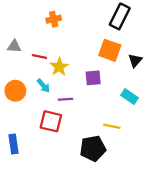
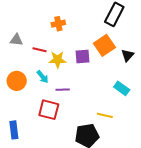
orange cross: (54, 19) -> (58, 24), moved
orange square: (110, 50) -> (104, 45), turned 35
yellow star: (59, 67) -> (58, 60), turned 30
purple square: (93, 78) -> (83, 57), moved

